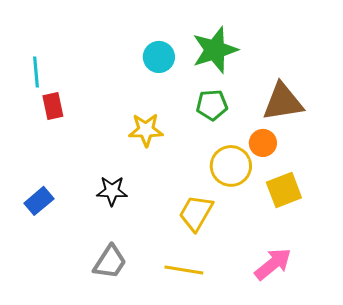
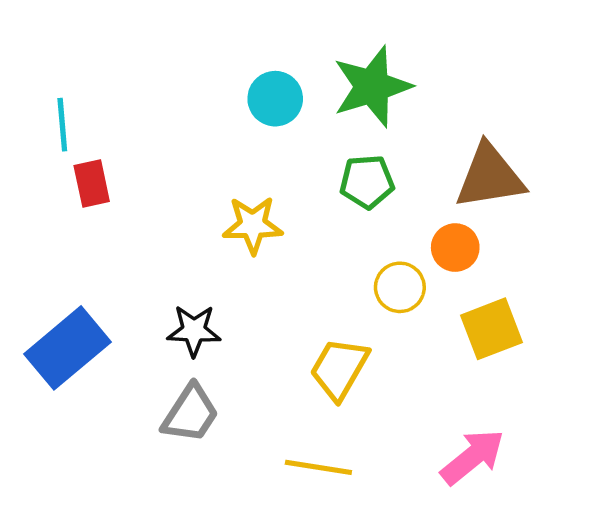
yellow circle: (231, 166) -> (400, 287), size x0.7
blue rectangle: (39, 201) -> (67, 348), size x1.6
gray trapezoid: (110, 262) -> (190, 414), moved

